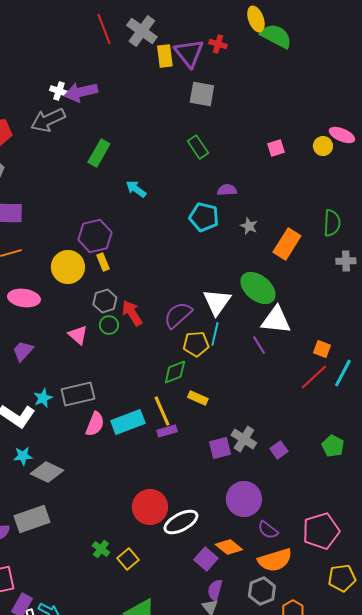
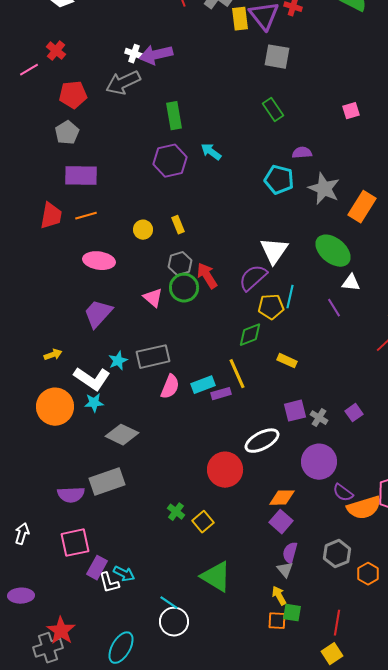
green rectangle: (99, 153) -> (174, 116), turned -40
gray star: (249, 226) -> (324, 189), size x1.8
purple hexagon: (95, 236) -> (170, 161), moved
yellow circle: (68, 267) -> (143, 230), size x0.6
white triangle: (217, 302) -> (274, 251), moved
white triangle: (276, 320) -> (351, 283), size x0.6
green circle: (109, 325) -> (184, 288), size x1.5
purple trapezoid: (23, 351) -> (98, 314), size x1.4
yellow rectangle: (198, 398) -> (287, 361), moved
cyan rectangle: (128, 422) -> (203, 385), size x0.7
purple rectangle: (167, 431) -> (221, 394), moved
gray cross: (244, 439) -> (319, 418), moved, size x0.7
cyan star: (23, 456) -> (94, 403), moved
white ellipse: (181, 522) -> (262, 441), moved
orange diamond: (229, 547) -> (282, 498), moved, turned -40
orange semicircle: (275, 560) -> (364, 508), moved

